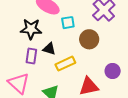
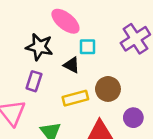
brown circle: (89, 39) -> (108, 89), moved
black triangle: (49, 49) -> (72, 65), moved

